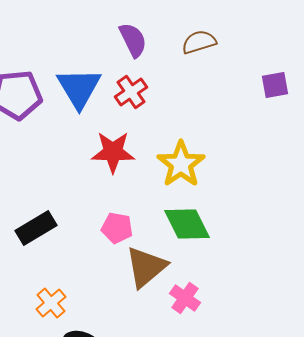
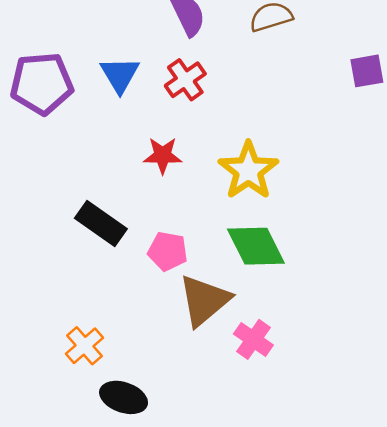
blue triangle: (79, 88) -> (120, 75), size x0.7
red star: (113, 152) -> (163, 155), size x0.7
black rectangle: (36, 228) -> (101, 223), moved, turned 66

